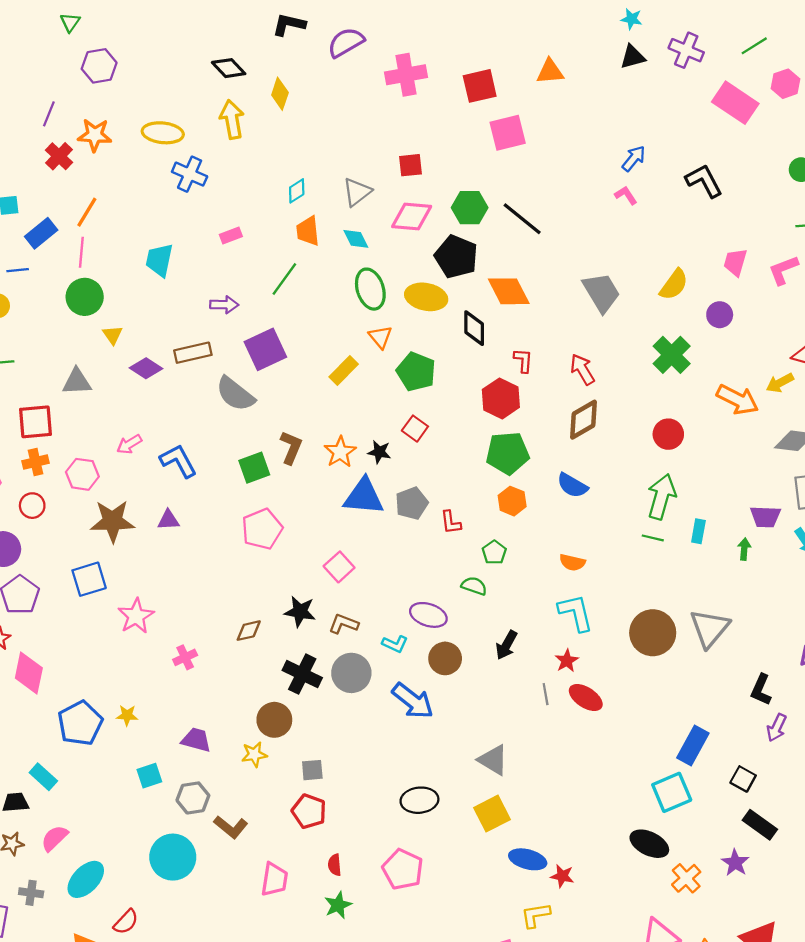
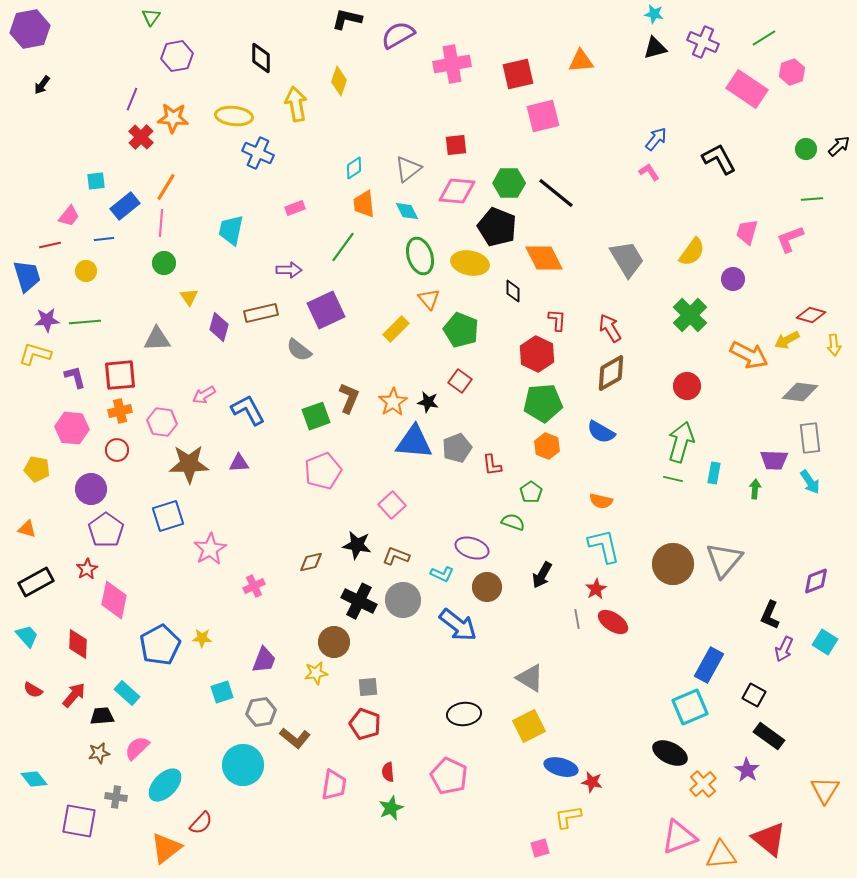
black diamond: (229, 68) -> (261, 58), moved, turned 44
green circle: (85, 297) -> (164, 263), size x0.7
black diamond: (474, 328) -> (513, 291), size x0.7
purple diamond: (146, 368) -> (219, 327), turned 72
gray semicircle: (235, 394) -> (299, 350), size x0.7
purple trapezoid: (196, 740) -> (264, 660), turned 96

